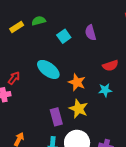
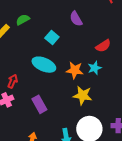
cyan square: (64, 36) -> (52, 38), moved
cyan star: (105, 90) -> (95, 68), moved
purple rectangle: (56, 117) -> (39, 104), moved

